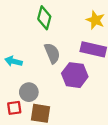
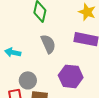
purple hexagon: (75, 75) -> (71, 76), moved

